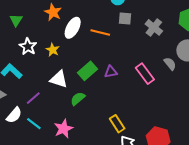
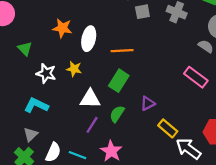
orange line: (100, 33) -> (122, 51), moved
purple triangle: (111, 72) -> (148, 103), moved
pink rectangle: (145, 74) -> (196, 77), moved
purple line: (33, 98) -> (92, 125), moved

